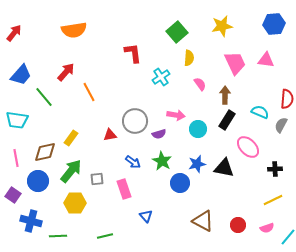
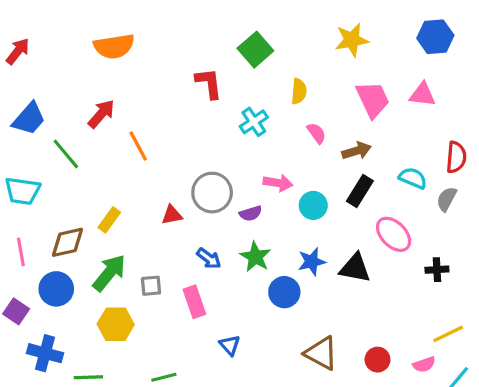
green square: (177, 32) -> (255, 50), moved
brown arrow: (225, 95) -> (357, 151), turned 72
yellow line: (273, 200) -> (448, 334), moved

